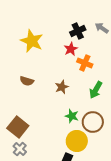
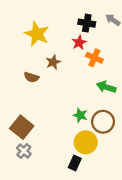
black cross: (78, 31) -> (87, 23), turned 35
brown star: (62, 87) -> (53, 62), moved
green arrow: (96, 90) -> (106, 87), turned 78

